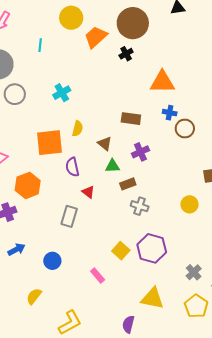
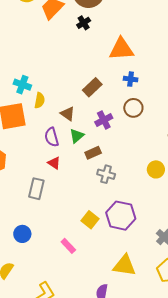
cyan cross: (62, 93) -> (22, 85), moved, turned -36
brown rectangle: (131, 119) -> (92, 87), turned -48
brown circle: (185, 129) -> (133, 108), moved
green triangle: (112, 166) -> (77, 136), turned -35
purple semicircle: (72, 167) -> (52, 137), moved

